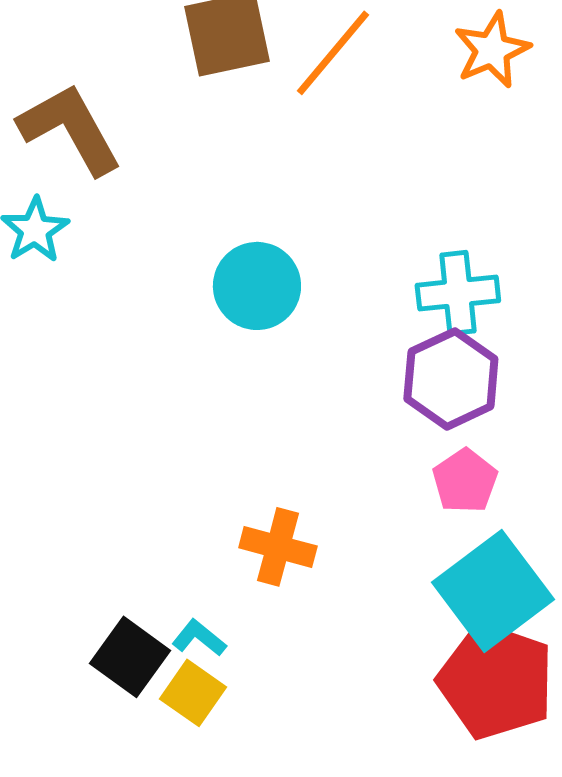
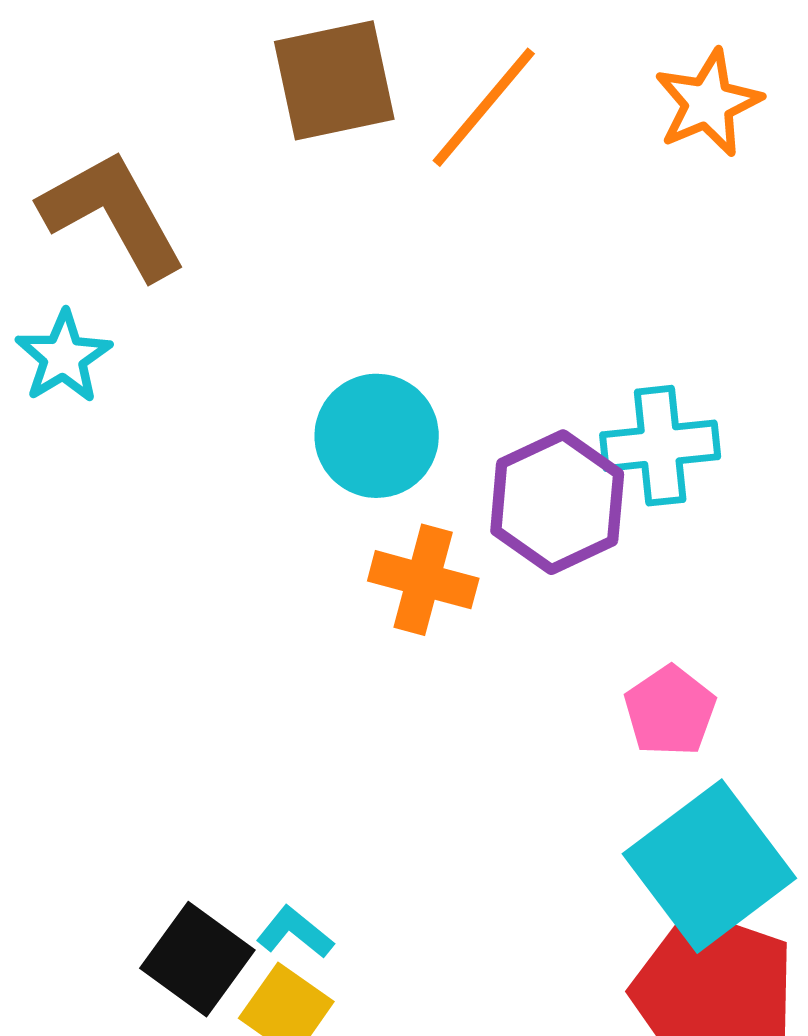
purple hexagon: (451, 379) -> (557, 502), moved
orange cross: (278, 547) -> (423, 580), moved

